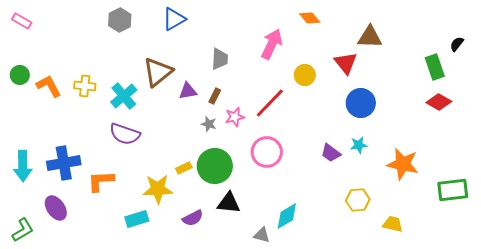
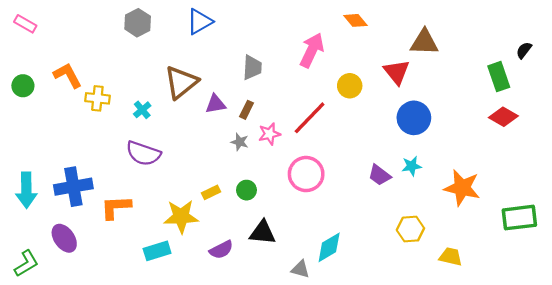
orange L-shape: (49, 86) -> (68, 75), moved
cyan cross: (124, 96) -> (142, 110), size x0.6
green circle: (215, 166) -> (247, 190), size x0.5

